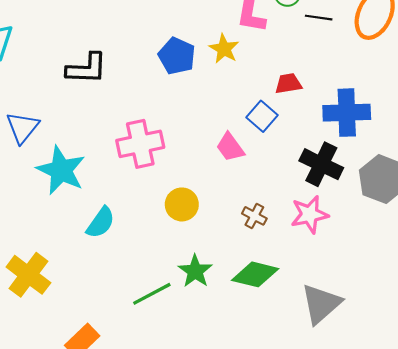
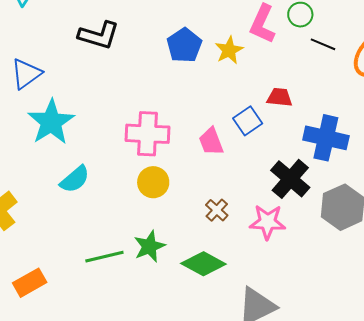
pink cross: (140, 144) -> (147, 134), moved

